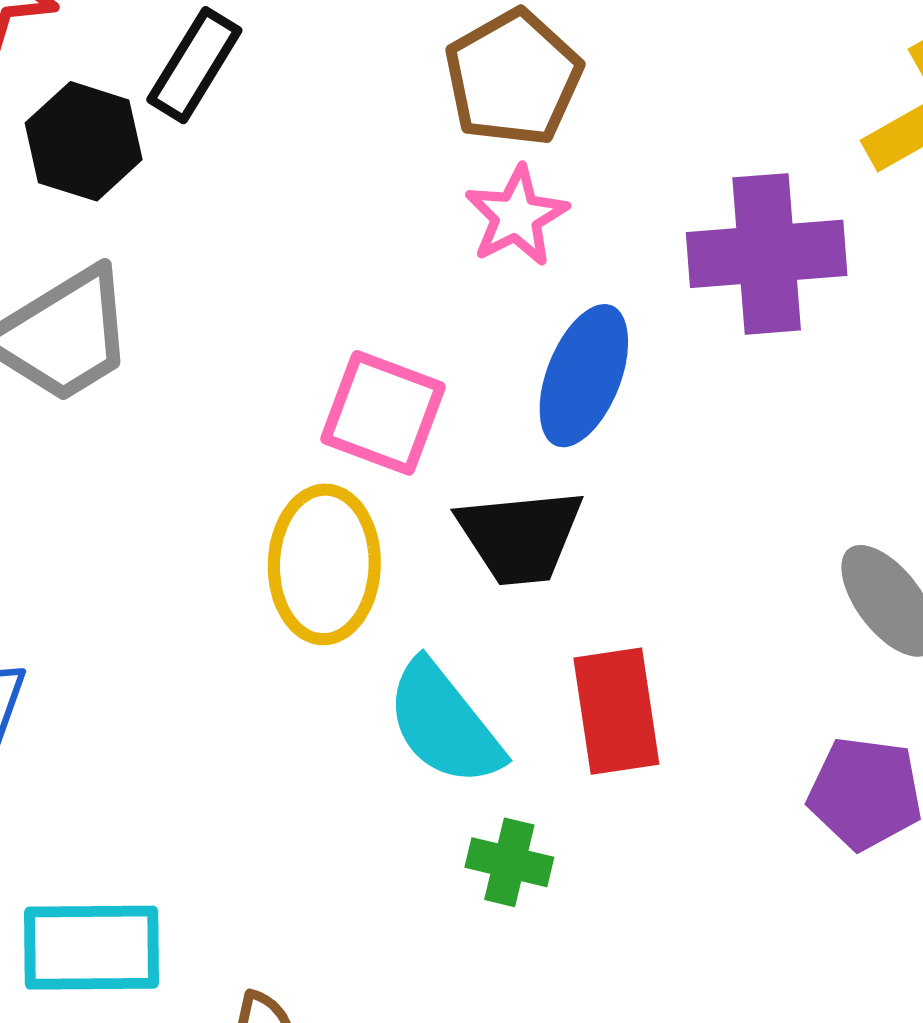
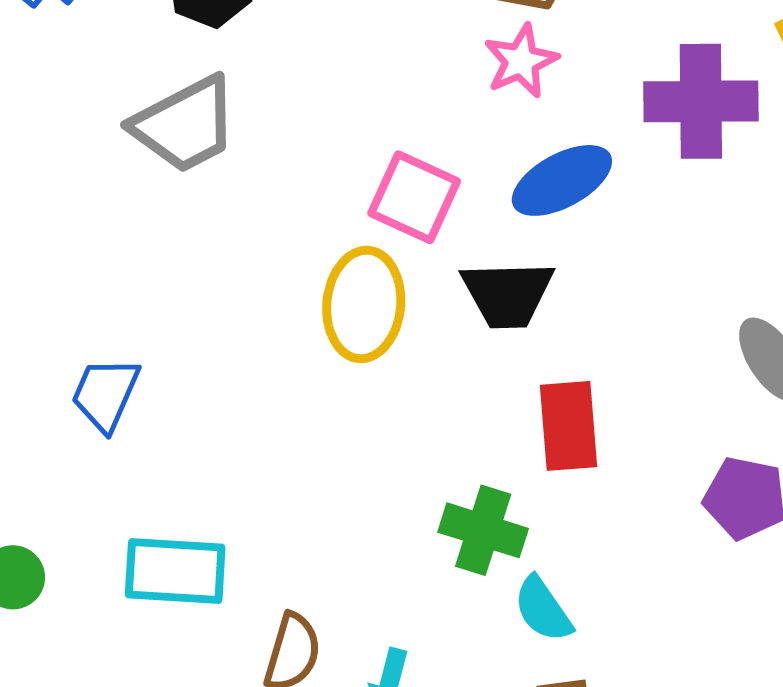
blue ellipse: (584, 376) -> (562, 180), turned 36
cyan semicircle: (444, 724) -> (543, 609), moved, size x0.7
green cross: (509, 862) -> (483, 530), size x1.4

